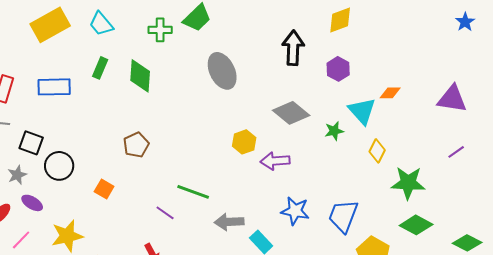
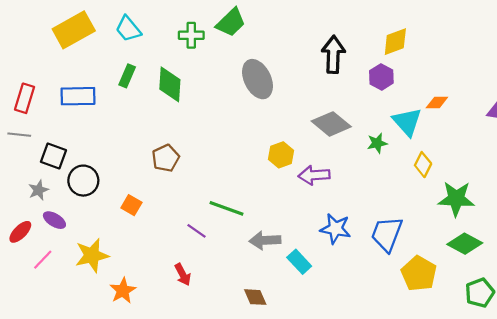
yellow diamond: (340, 20) -> (395, 42), moved

